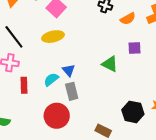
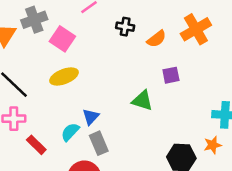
blue triangle: (69, 70) -> (91, 117), turned 32
red rectangle: (24, 85) -> (36, 145), turned -35

